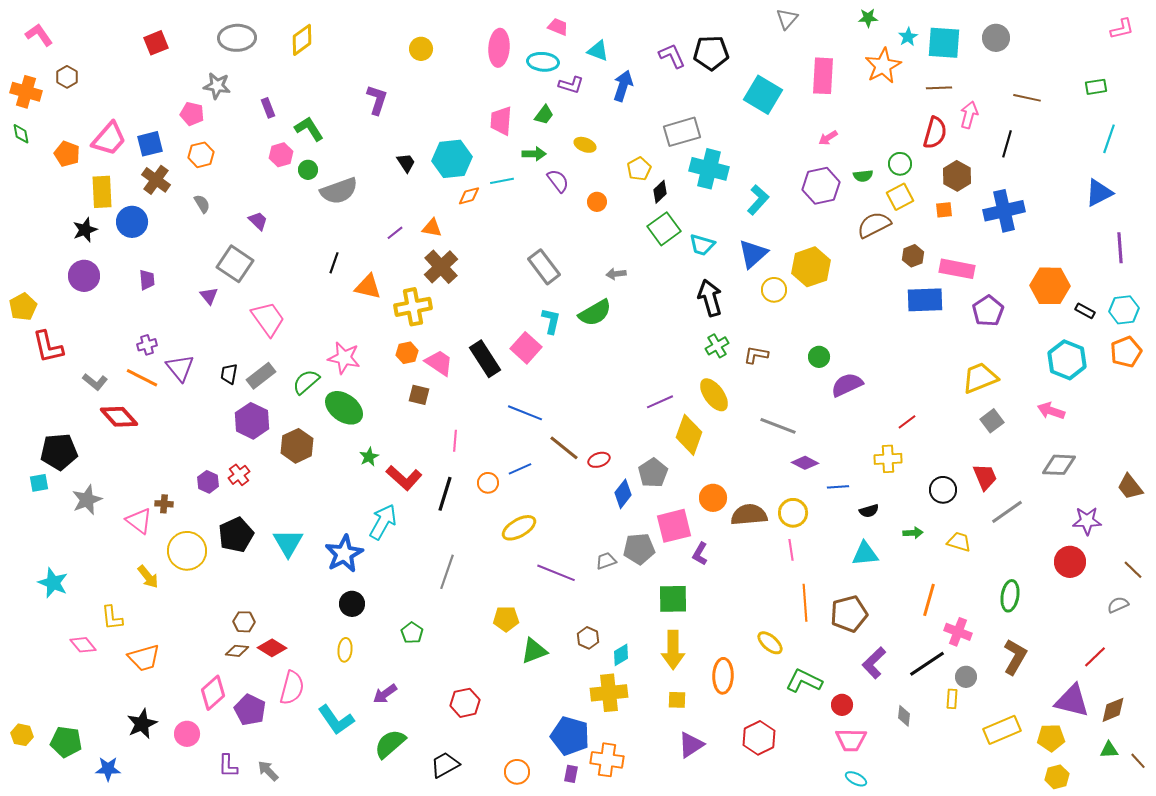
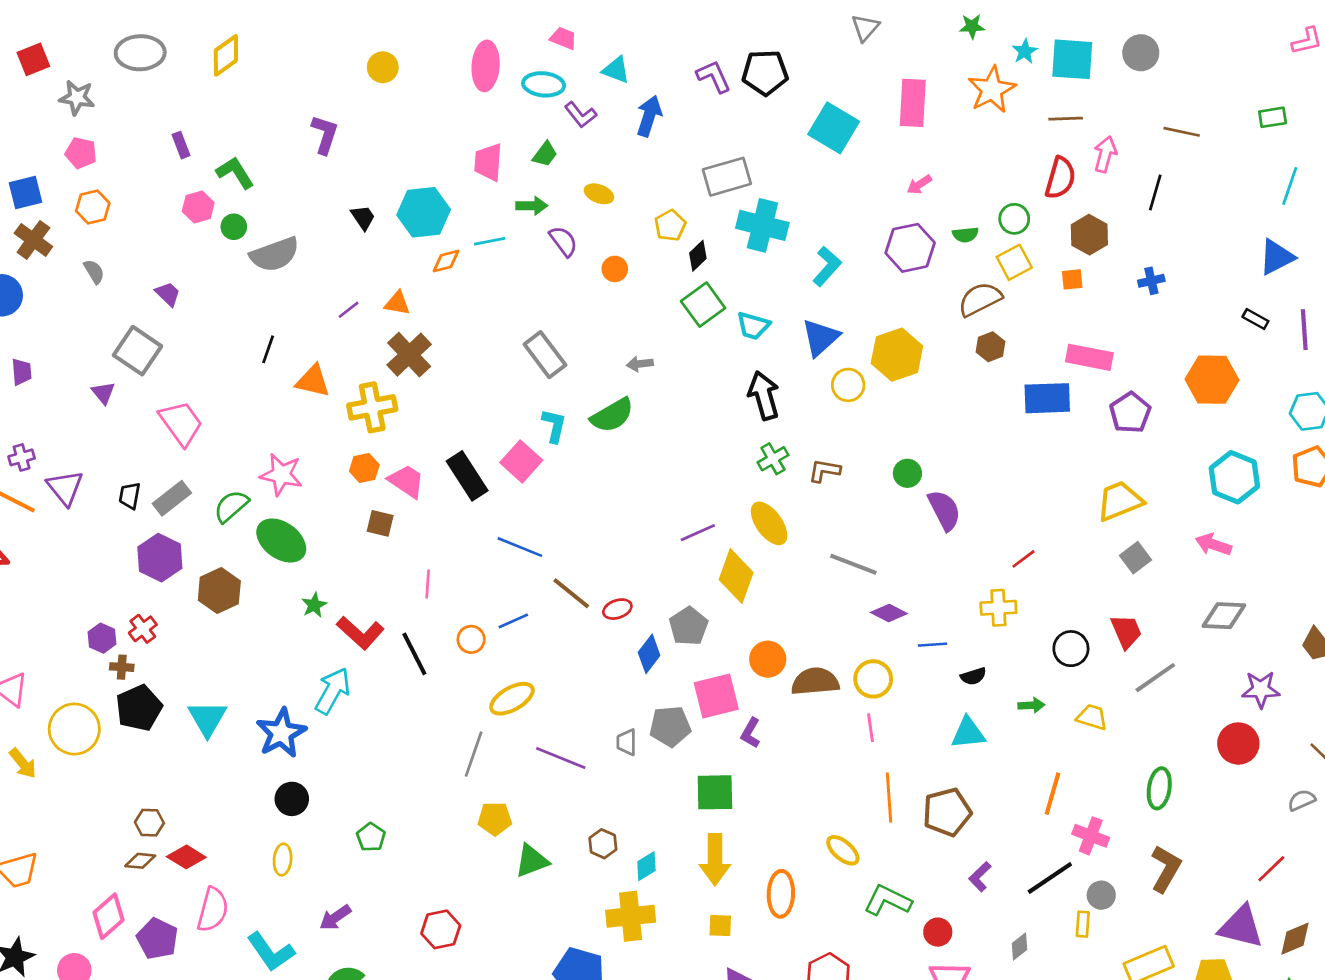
purple L-shape: (571, 85) -> (581, 115), turned 35
gray star: (217, 86) -> (77, 98), moved
blue cross: (1004, 211) -> (1151, 281), size x0.5
brown hexagon: (913, 256) -> (990, 347), moved
black rectangle: (1085, 311) -> (1255, 319), moved
purple semicircle: (847, 385) -> (944, 510), turned 88
black line: (445, 494) -> (414, 654), turned -44
brown cross: (164, 504) -> (122, 667), moved
gray trapezoid: (606, 561) -> (627, 742), turned -70
gray line: (447, 572) -> (474, 754), moved
purple L-shape: (874, 663) -> (980, 877), size x0.7
gray diamond: (904, 716) -> (1019, 947), turned 45

